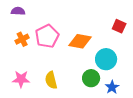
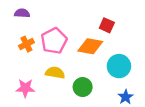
red square: (119, 26) -> (107, 25), moved
green circle: (91, 78) -> (83, 87), moved
yellow semicircle: (51, 80) -> (55, 73), moved, turned 114

